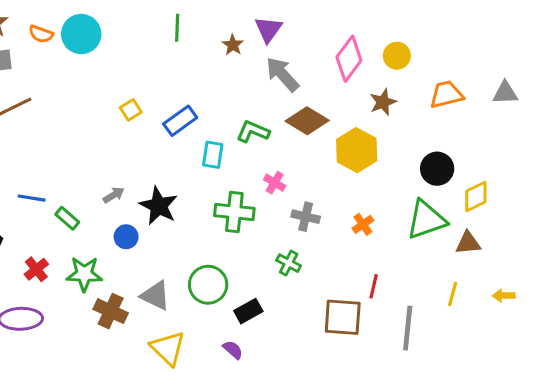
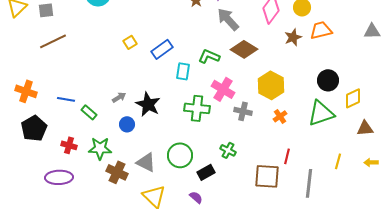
orange trapezoid: (446, 94) -> (321, 30), moved
yellow hexagon: (357, 150) -> (271, 85), moved
pink cross: (275, 183) -> (223, 89), size x1.6
brown triangle: (468, 243) -> (365, 128), moved
green cross: (289, 263) -> (228, 150), moved
red cross: (36, 269) -> (69, 145), turned -35

